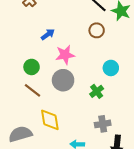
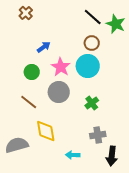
pink star: (65, 55) -> (61, 67), turned -30
green circle: (32, 67) -> (32, 72), moved
cyan circle: (111, 68) -> (88, 66), moved, size x1.5

